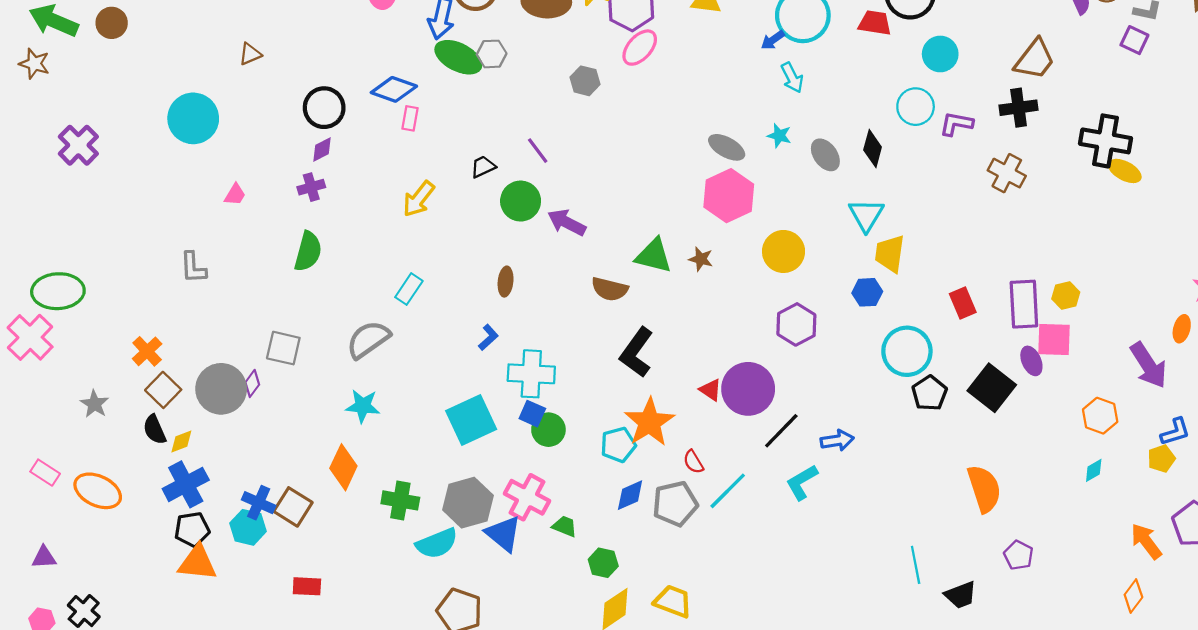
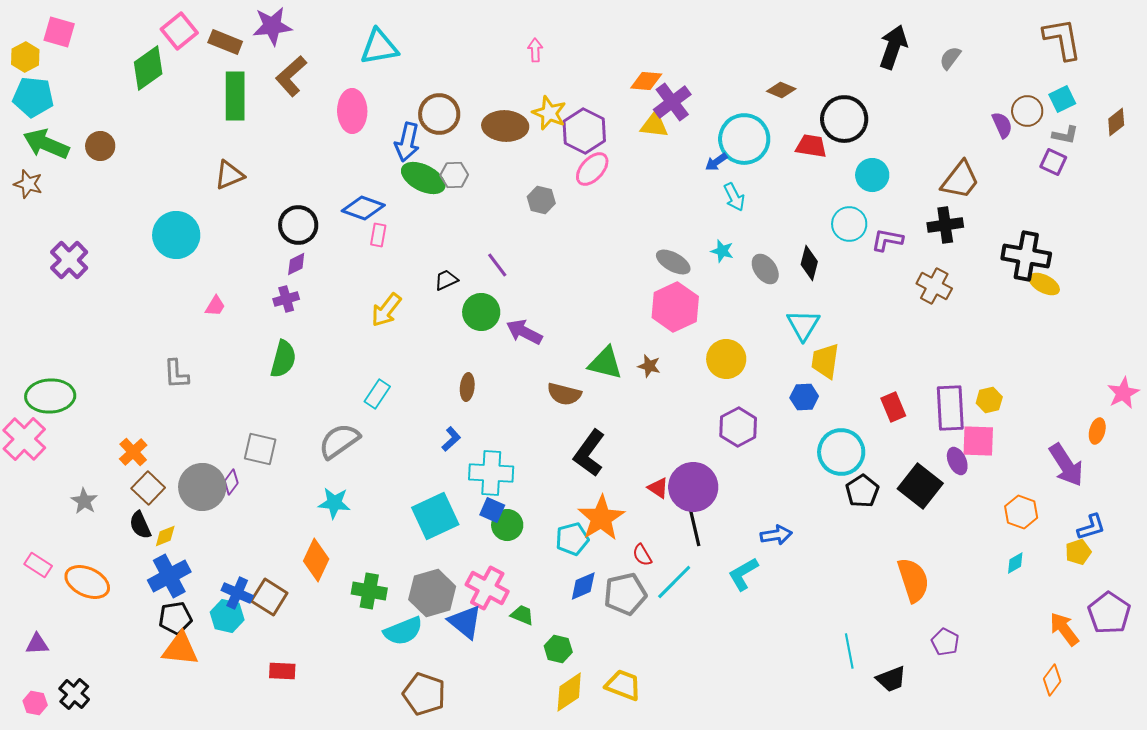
brown triangle: (250, 54) -> (229, 175), size x1.4
black line: (781, 431) -> (694, 526), moved, turned -57

